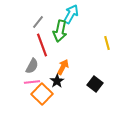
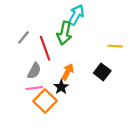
gray line: (38, 22) -> (23, 37), moved
yellow line: (107, 43) -> (115, 46), turned -72
black square: (95, 84) -> (102, 72), moved

